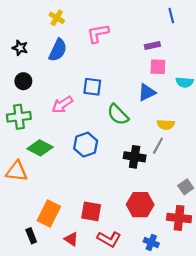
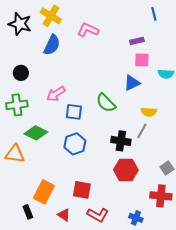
yellow cross: (57, 18) -> (51, 16), size x1.5
pink L-shape: (98, 33) -> (88, 30), turned 35
black star: (20, 48) -> (20, 24), moved, size x1.6
blue square: (92, 87) -> (74, 112), moved
blue hexagon: (86, 145) -> (75, 144), moved
red hexagon: (140, 205) -> (126, 170), moved

